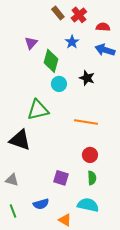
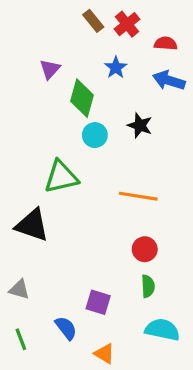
purple square: (61, 178) -> (98, 302), moved
blue semicircle: (41, 204) -> (66, 328), turned -112
cyan semicircle: (88, 205) -> (162, 330), moved

